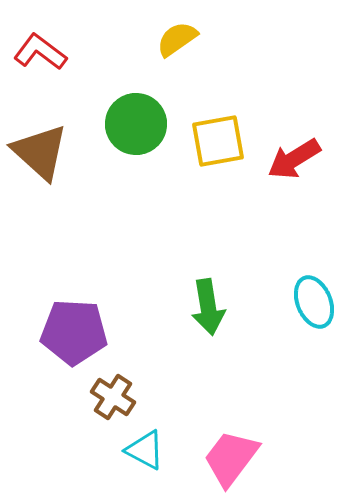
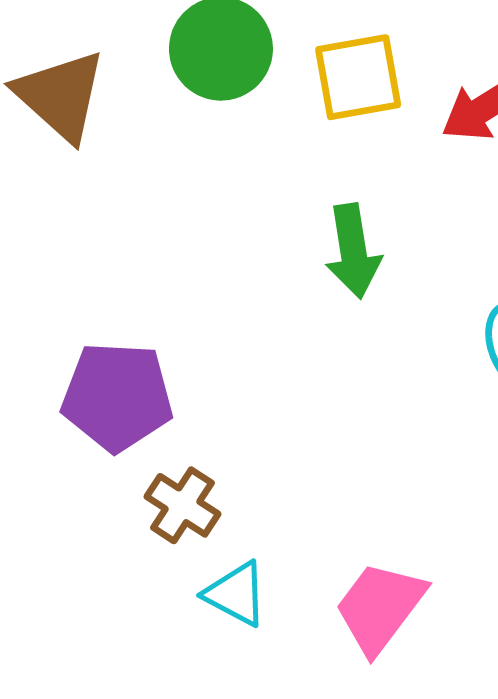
green arrow: (208, 307) -> (353, 251), moved

